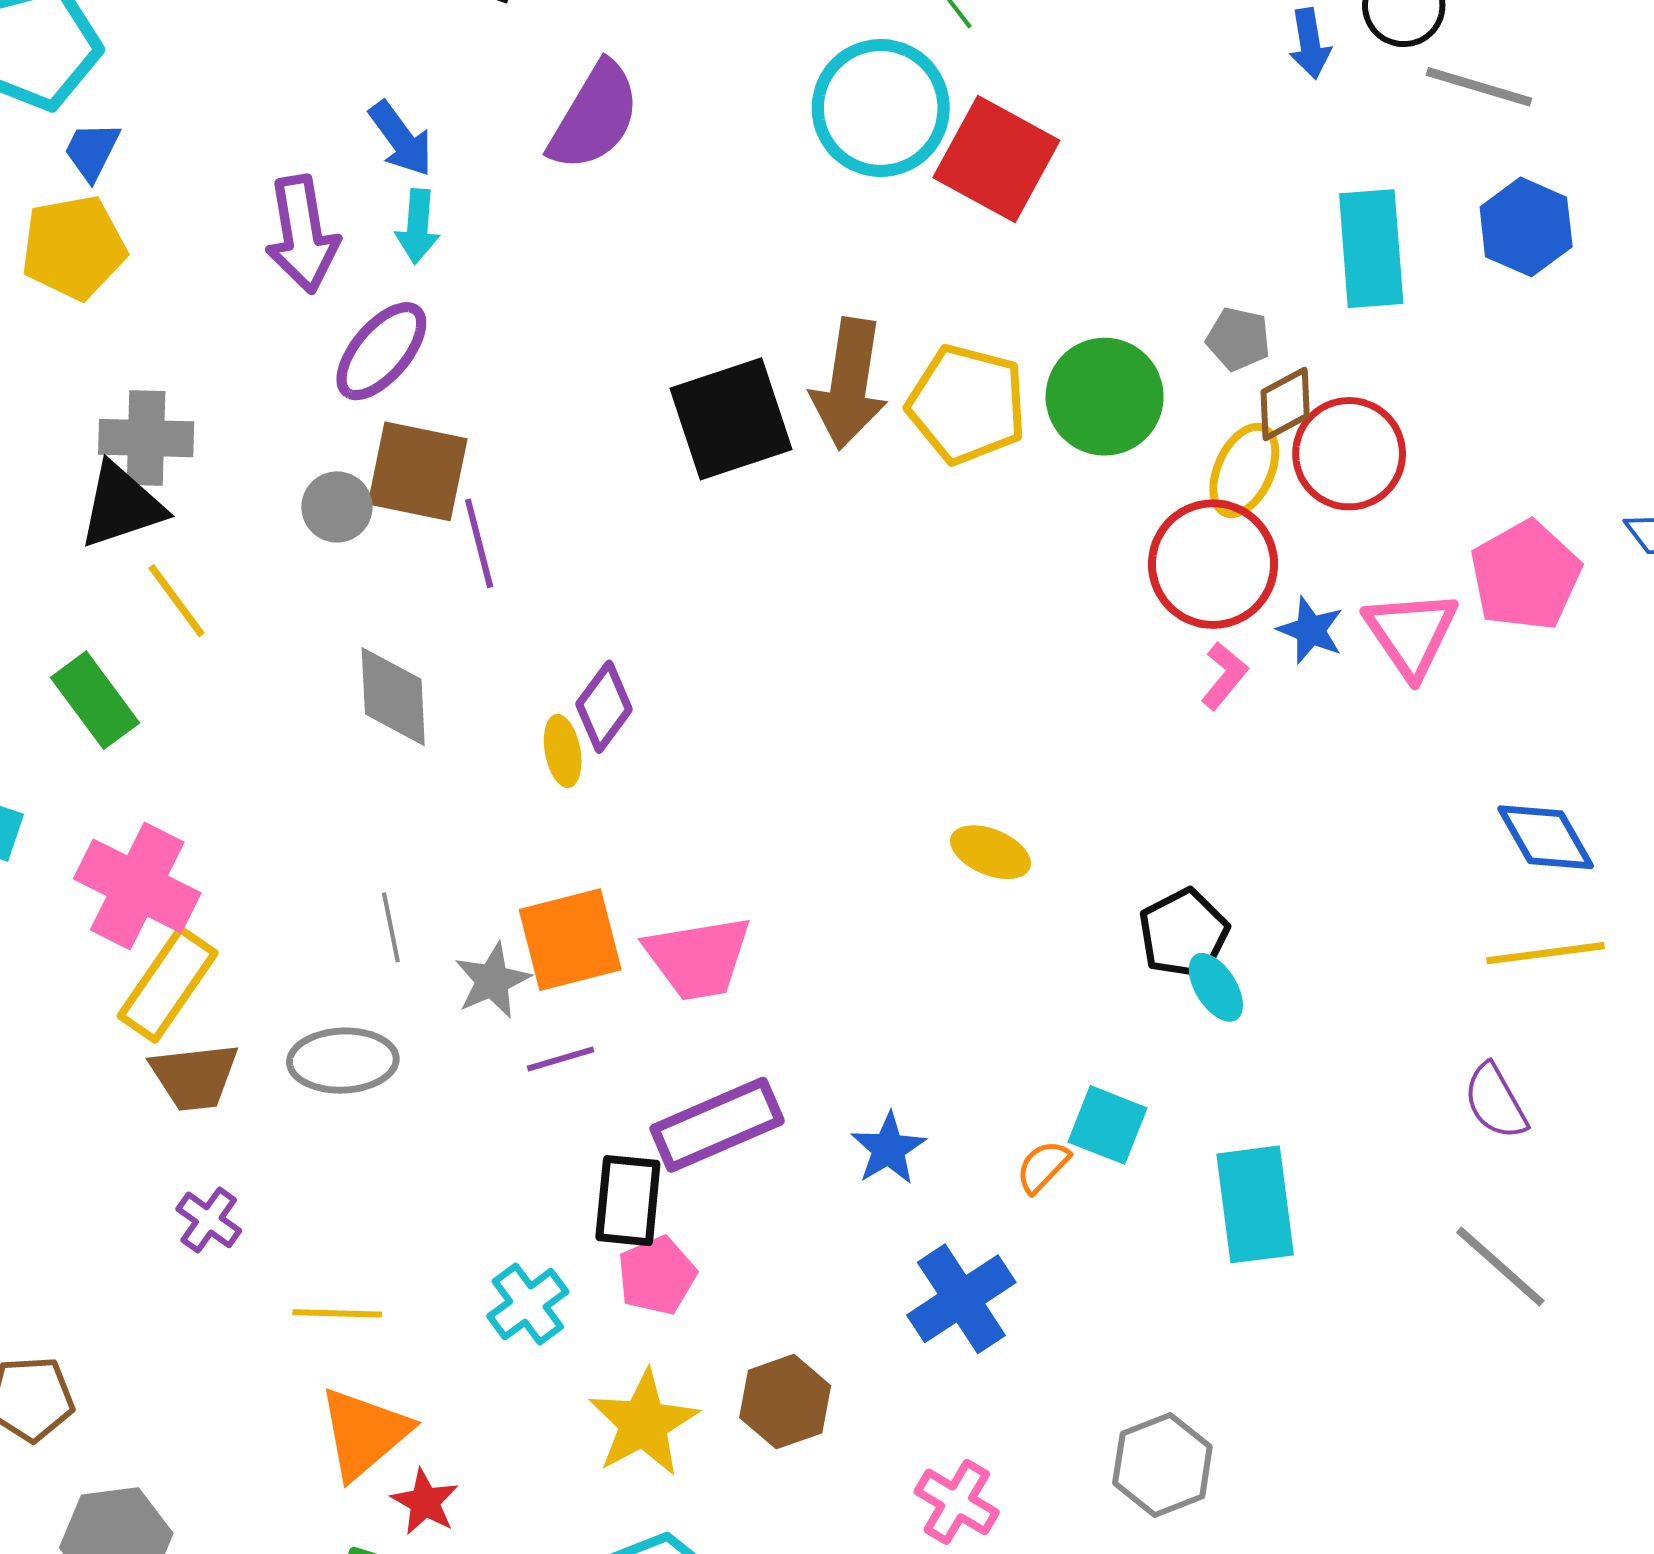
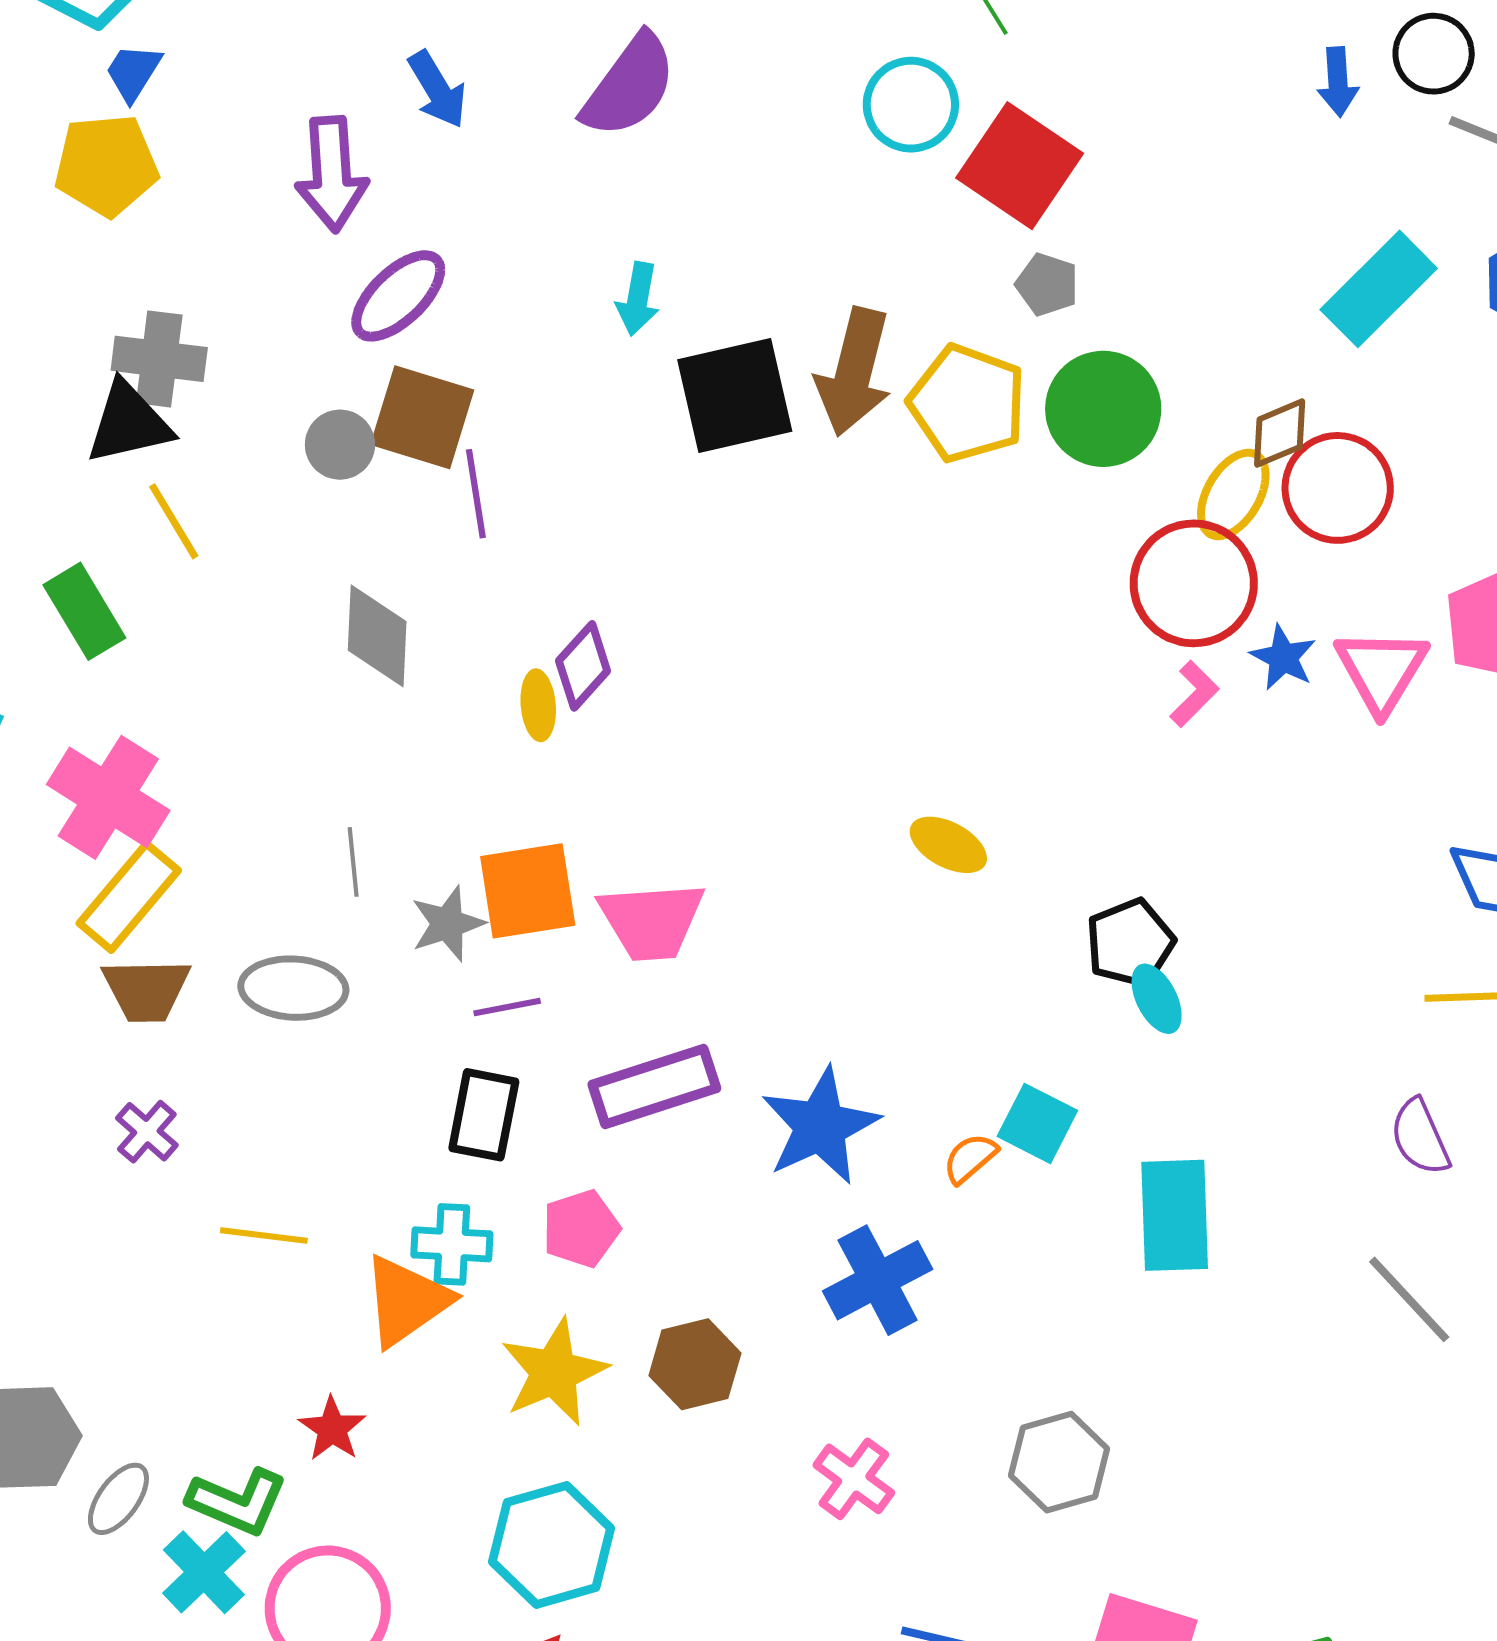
cyan circle: (881, 108) -> (911, 105), size x0.7
cyan arrow: (418, 226) -> (638, 299), moved
cyan rectangle: (1371, 249) -> (1379, 289), turned 44
gray pentagon: (1238, 339) -> (1047, 284), moved
blue star: (888, 1149) -> (820, 1126), size x1.6
black rectangle: (628, 1201) -> (484, 1115), moved
cyan cross: (528, 1304) -> (452, 1244), turned 34
orange triangle: (364, 1433) -> (406, 1301), moved

